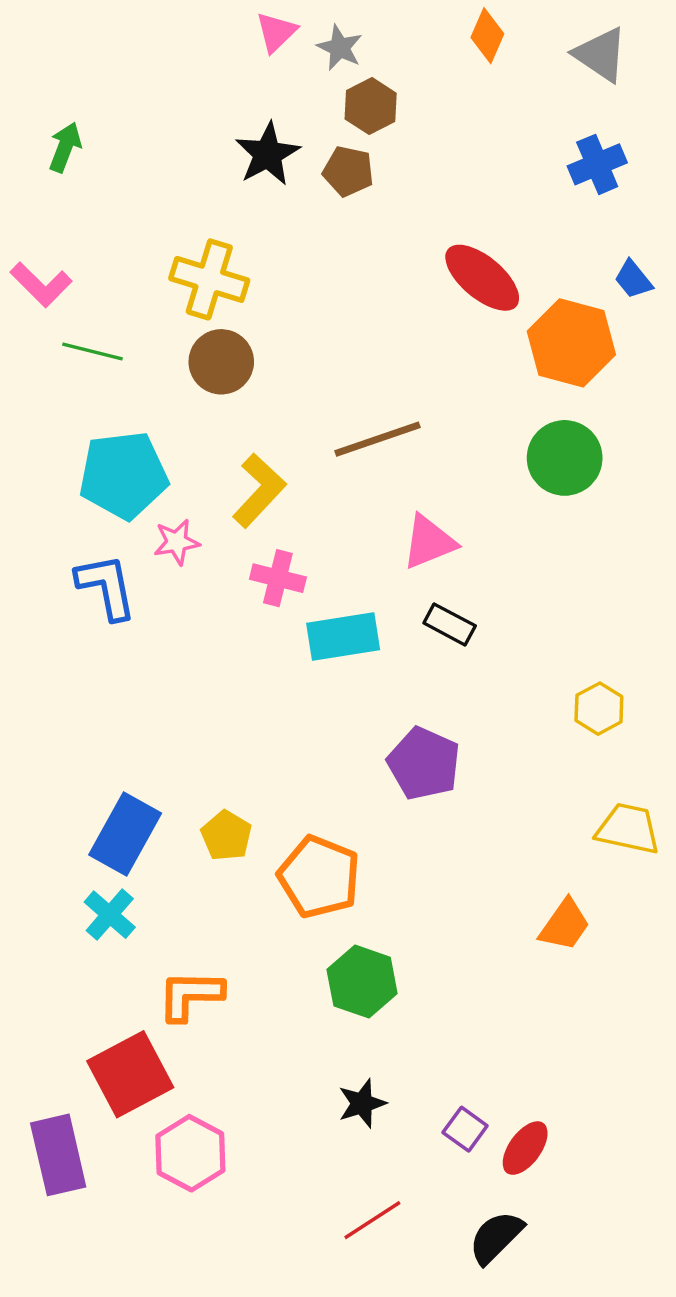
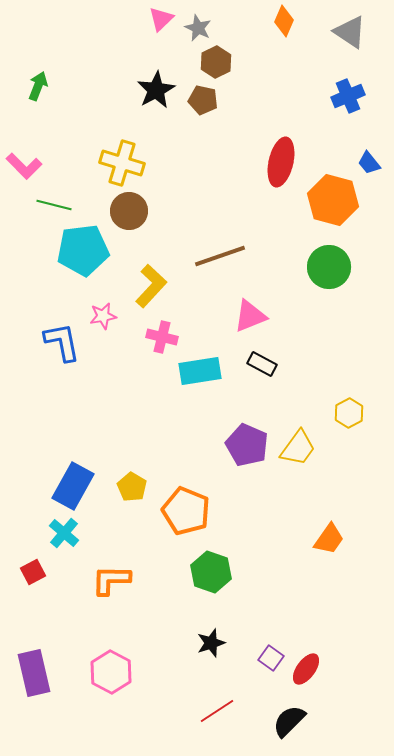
red ellipse: (482, 278) -> (281, 162), turned 63
cyan pentagon: (123, 475) -> (83, 250), moved
yellow trapezoid: (628, 829) -> (298, 448), moved, turned 114
red square: (130, 1074) -> (33, 572), moved, size x0.5

